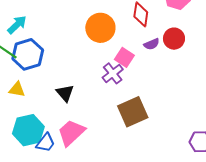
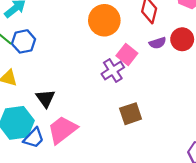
blue hexagon: (28, 54) -> (24, 41), size x0.7
black triangle: (65, 93) -> (45, 98), moved
brown square: (133, 112) -> (131, 114), size x0.7

